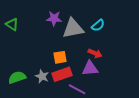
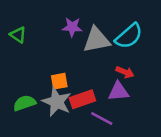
cyan semicircle: (98, 25) -> (129, 36), size x1.6
orange square: (60, 57) -> (59, 81), moved
gray star: (42, 76) -> (57, 102), size x1.6

